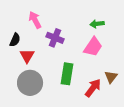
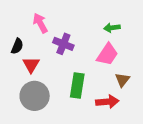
brown triangle: (111, 77) -> (122, 80), moved
red arrow: (93, 88) -> (107, 102), turned 48

